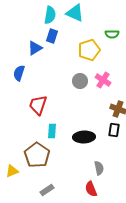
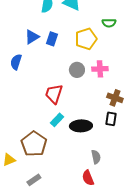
blue rectangle: (52, 36) -> (52, 39), moved
pink cross: (103, 80) -> (100, 69), turned -35
red trapezoid: (38, 105) -> (54, 94), moved
cyan rectangle: (52, 131) -> (57, 120), moved, turned 40
gray rectangle: (47, 190) -> (34, 180), moved

